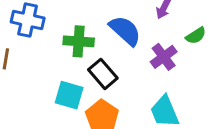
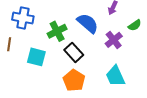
green cross: (79, 41) -> (57, 31), turned -30
cyan square: (69, 95) -> (36, 57), moved

